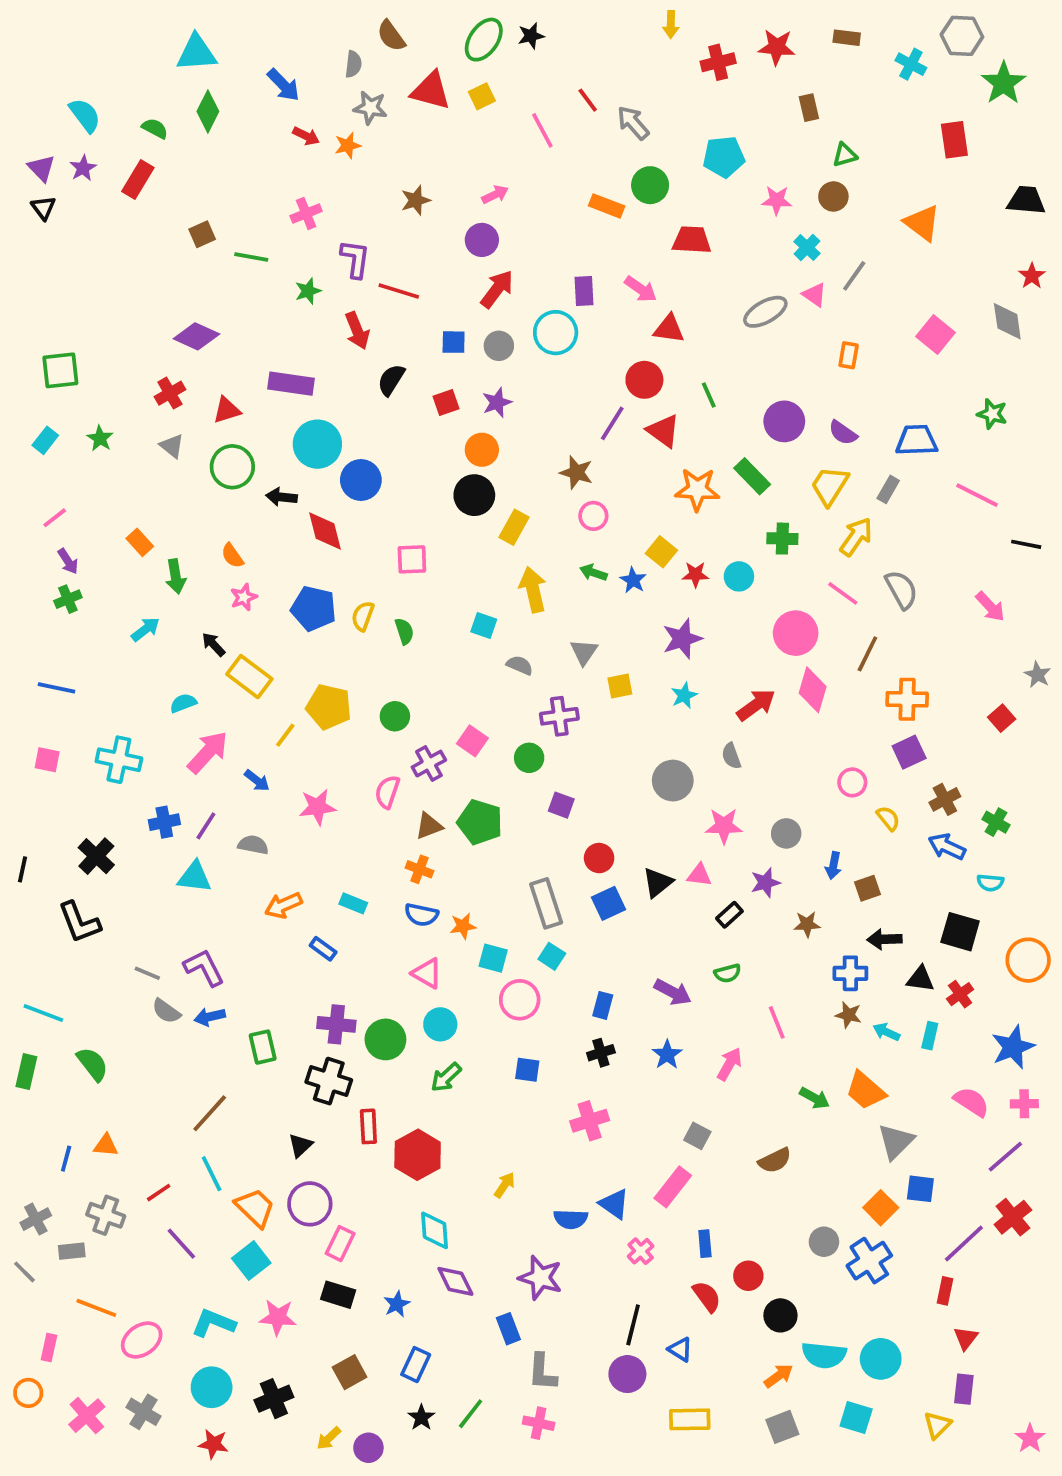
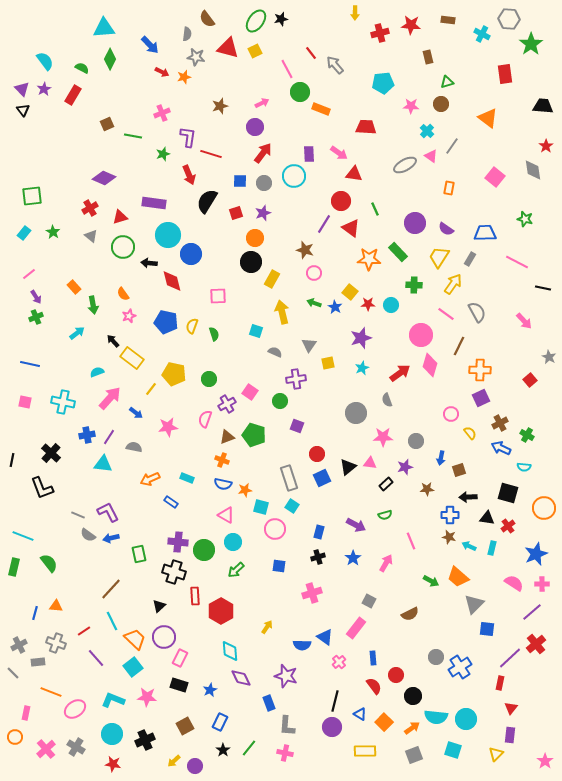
green circle: (650, 185) -> (300, 92), moved
black semicircle: (391, 380) -> (207, 201), size x1.4
orange square: (881, 1208) -> (384, 722), moved

